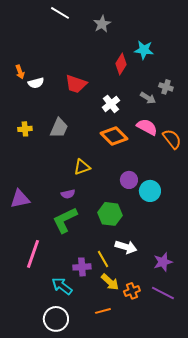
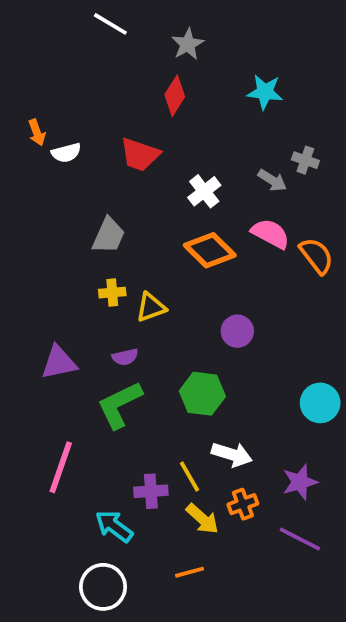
red diamond: (121, 64) -> (175, 96), moved
yellow cross: (25, 129) -> (112, 293), moved
cyan circle: (150, 191) -> (320, 403), moved
purple triangle: (20, 199) -> (59, 362), moved
orange cross: (132, 291) -> (243, 504), moved

